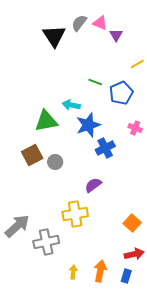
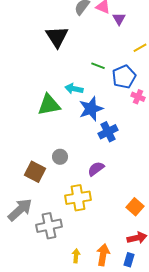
black triangle: (54, 36) -> (57, 37), moved
pink cross: (135, 128) -> (138, 97), moved
brown square: (32, 155) -> (35, 172), moved, turned -35
gray circle: (55, 162) -> (60, 157), moved

